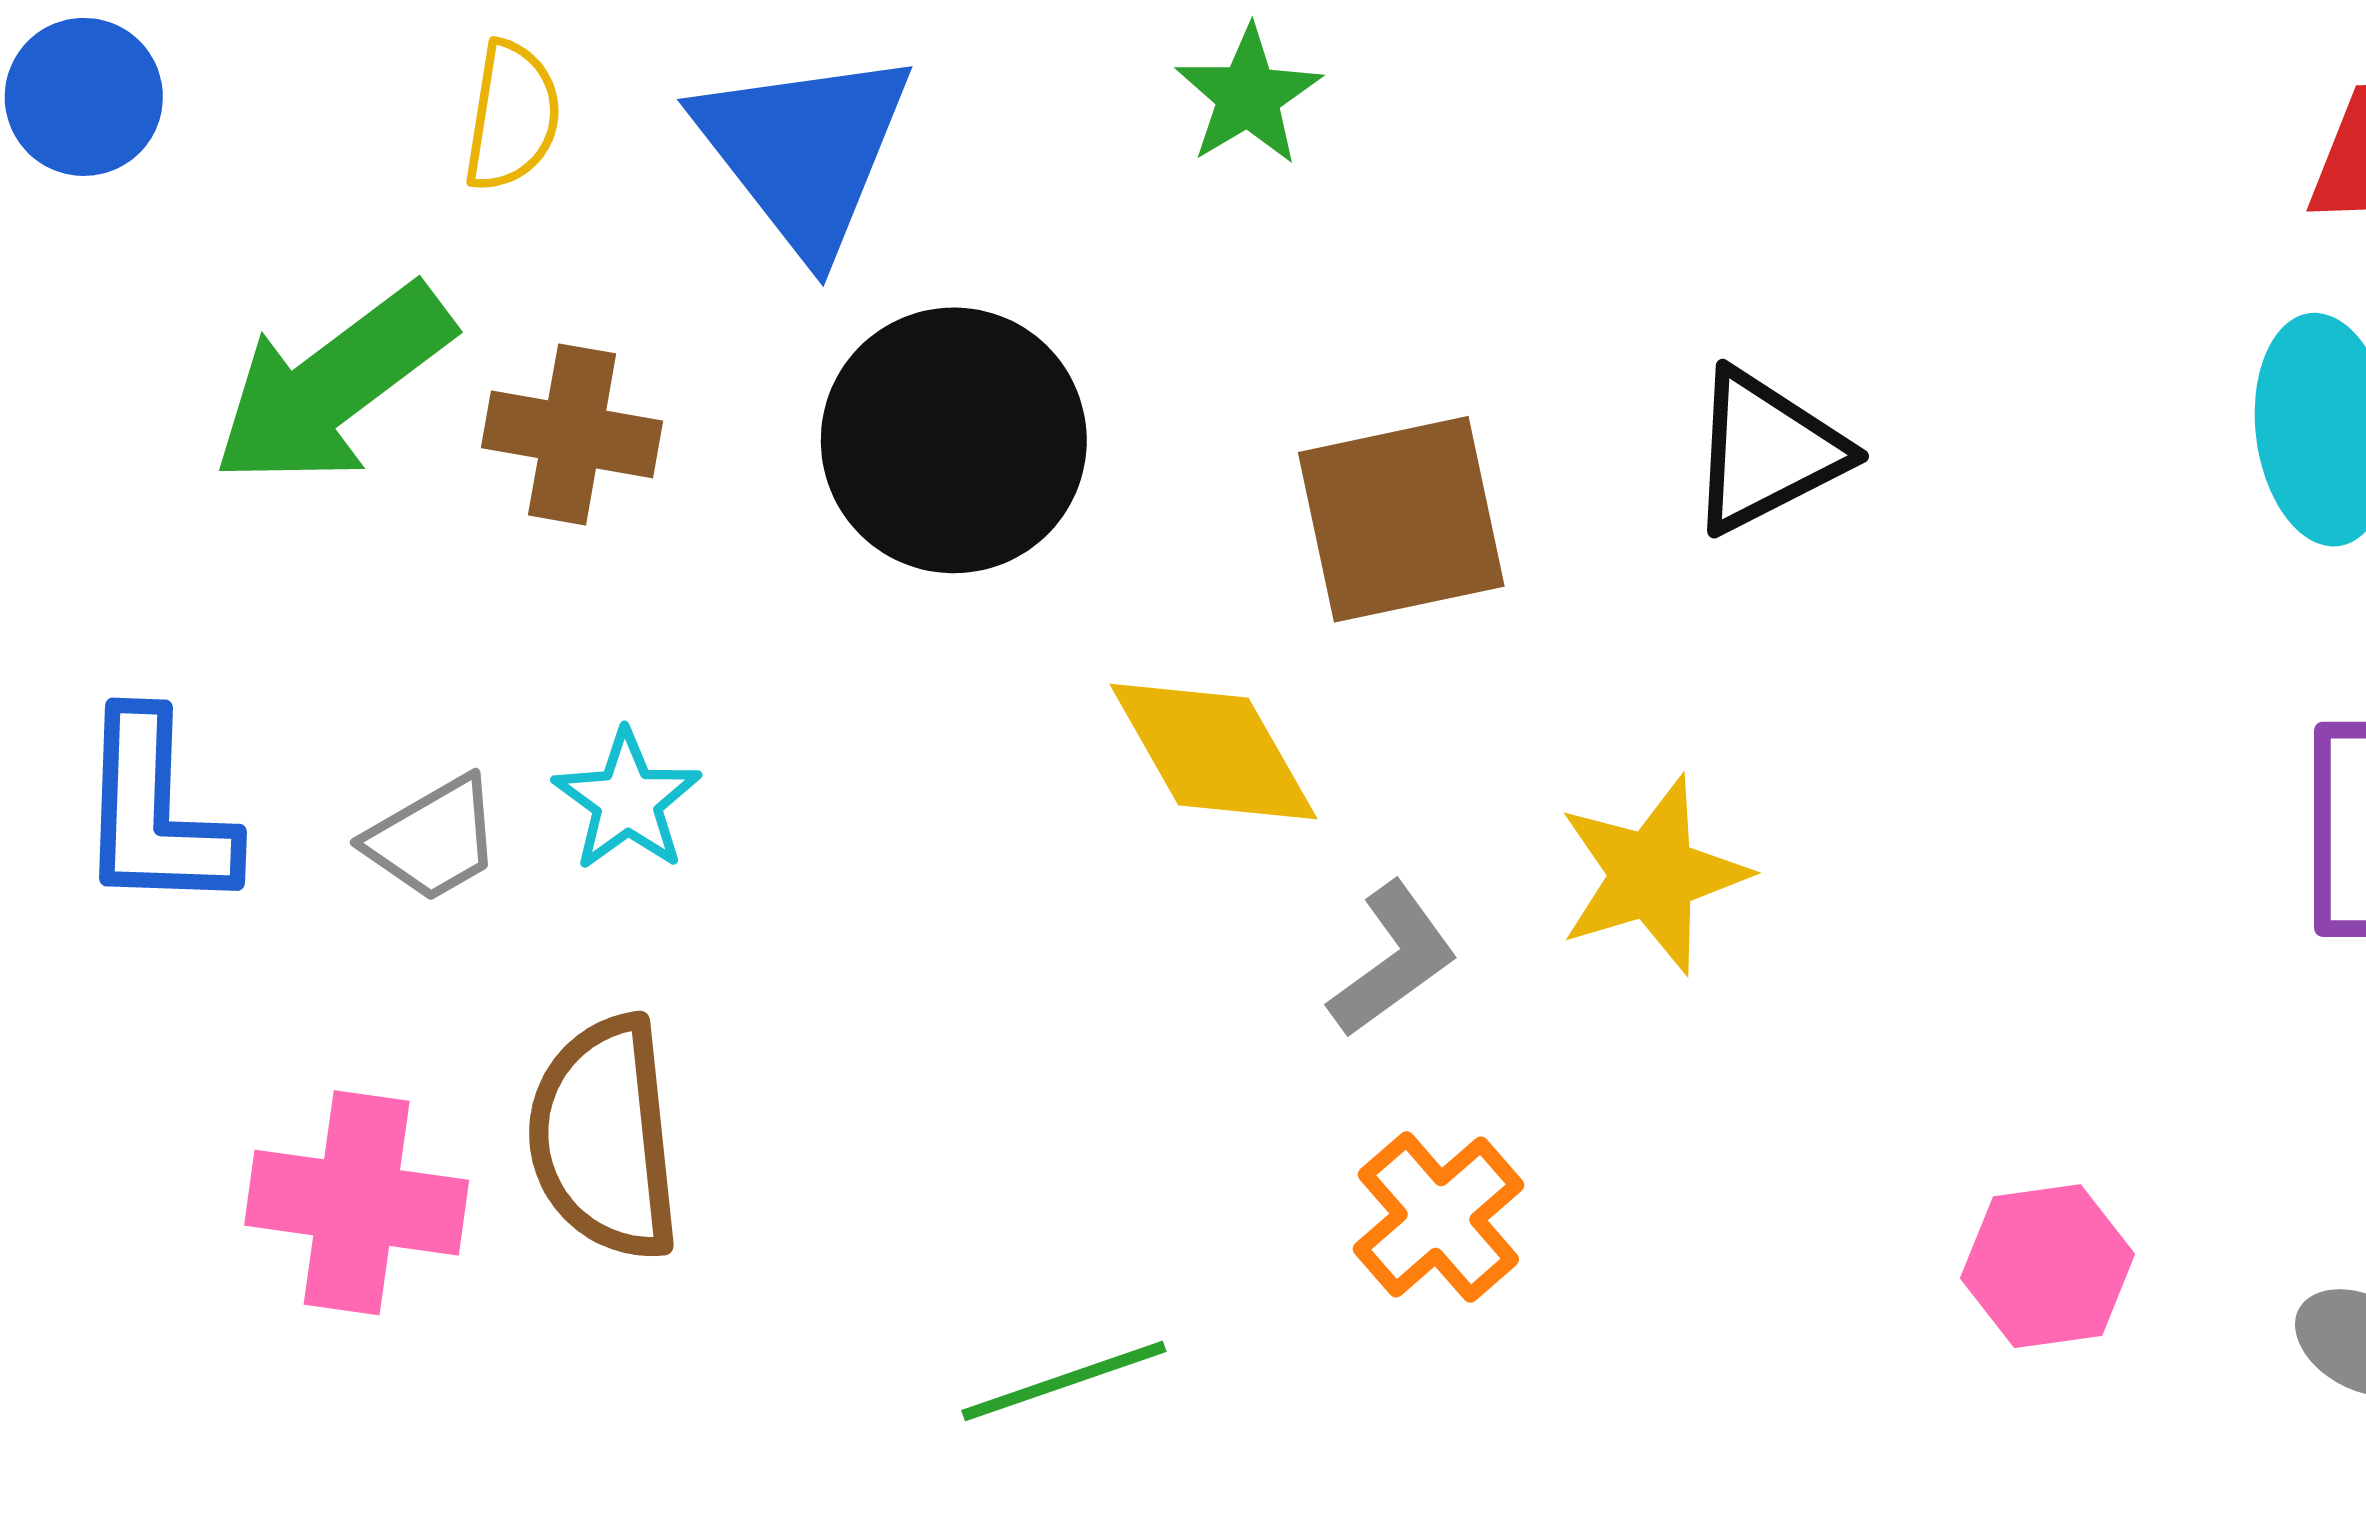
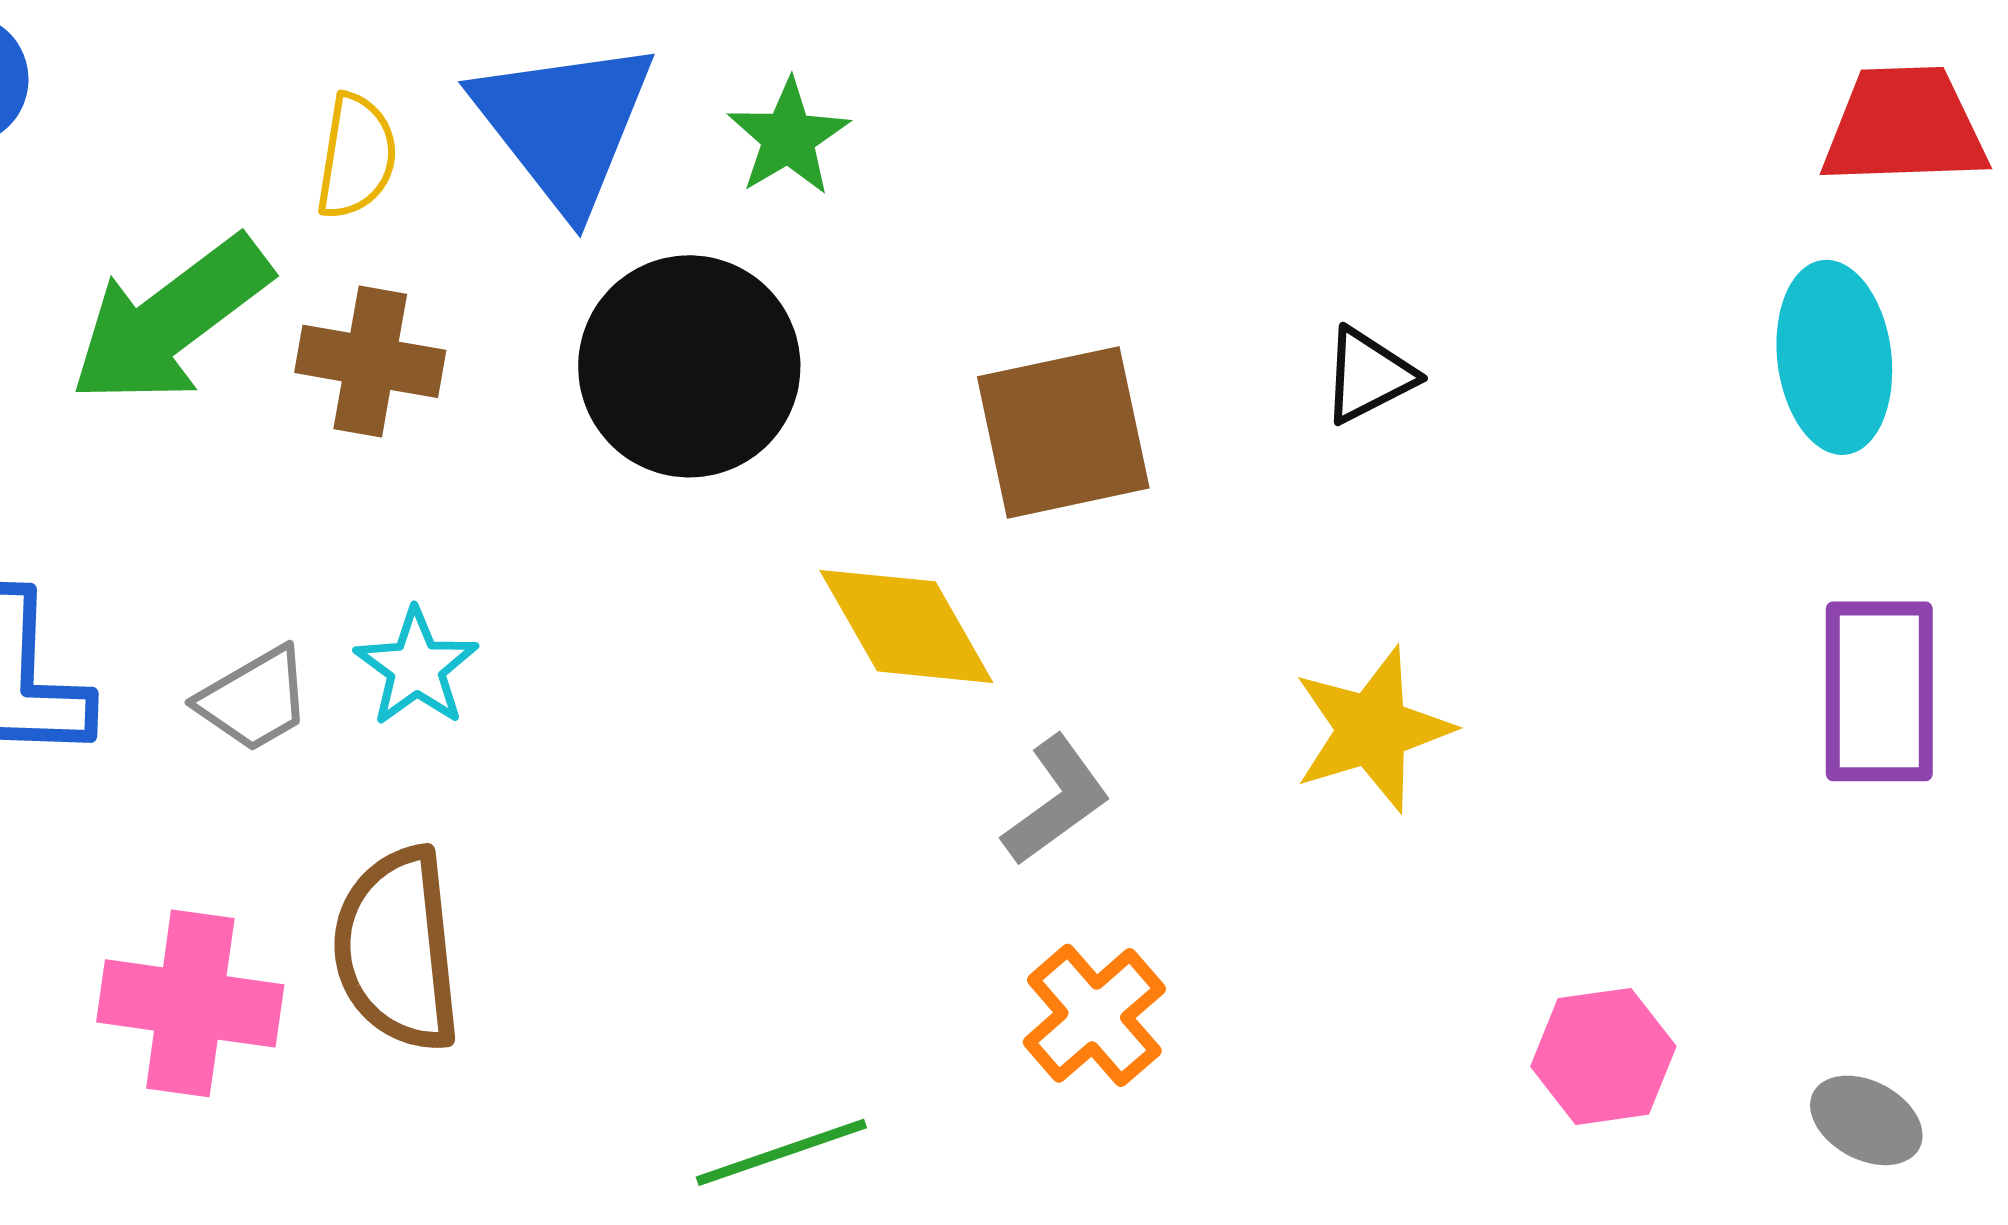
green star: (1248, 96) -> (788, 137), moved
yellow semicircle: (512, 116) -> (356, 156), moved
black triangle: (1766, 451) -> (1368, 375), size x0.7
yellow star: (1653, 875) -> (1372, 729), moved

